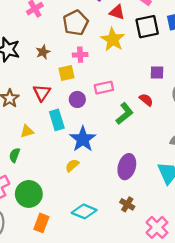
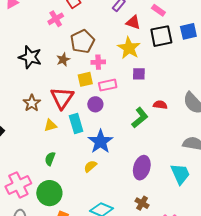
brown pentagon: (76, 23) -> (82, 41), moved
purple square: (157, 72) -> (139, 74), moved
pink rectangle: (104, 88) -> (108, 85), moved
red triangle: (42, 93) -> (62, 98), size x1.4
red semicircle: (146, 100) -> (160, 105), turned -32
yellow triangle: (27, 131) -> (50, 125), moved
green semicircle: (15, 155) -> (50, 159), moved

